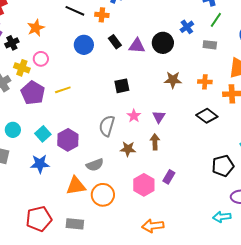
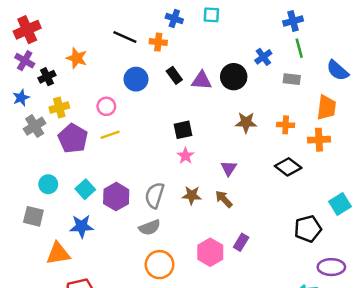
green line: (216, 20) -> (299, 48), turned -49
orange star: (36, 28) -> (77, 58), turned -30
pink circle: (41, 59) -> (106, 106), moved
yellow cross: (22, 68) -> (59, 108), turned -35
pink star: (134, 116) -> (185, 156), moved
gray semicircle: (107, 126) -> (155, 195), moved
brown arrow: (155, 142) -> (224, 199), turned -42
brown star: (128, 149) -> (192, 195), moved
orange triangle: (76, 186) -> (58, 253), moved

